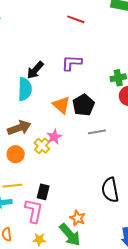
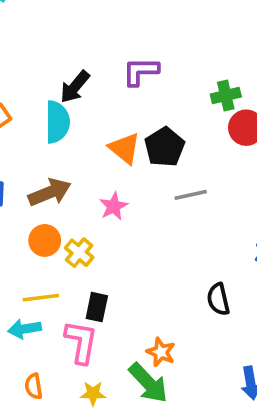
yellow cross: (42, 146) -> (79, 253), moved
black semicircle: (110, 190) -> (218, 299), size x0.7

